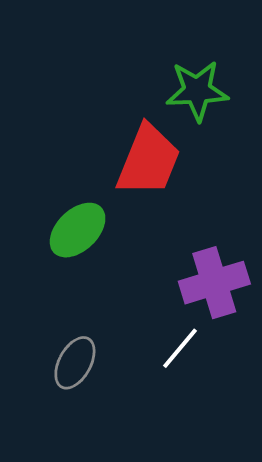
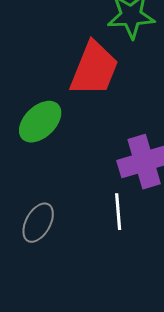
white line: (180, 348) -> (118, 212), turned -45

